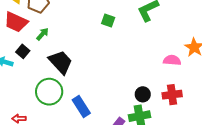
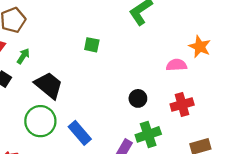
green square: (108, 21) -> (92, 45), moved
black circle: (143, 94) -> (138, 98), moved

